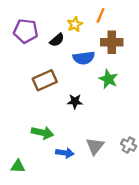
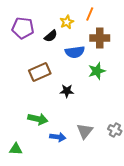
green star: (108, 79) -> (97, 71), turned 30

